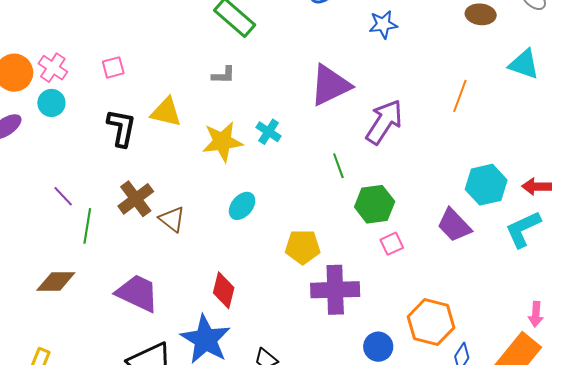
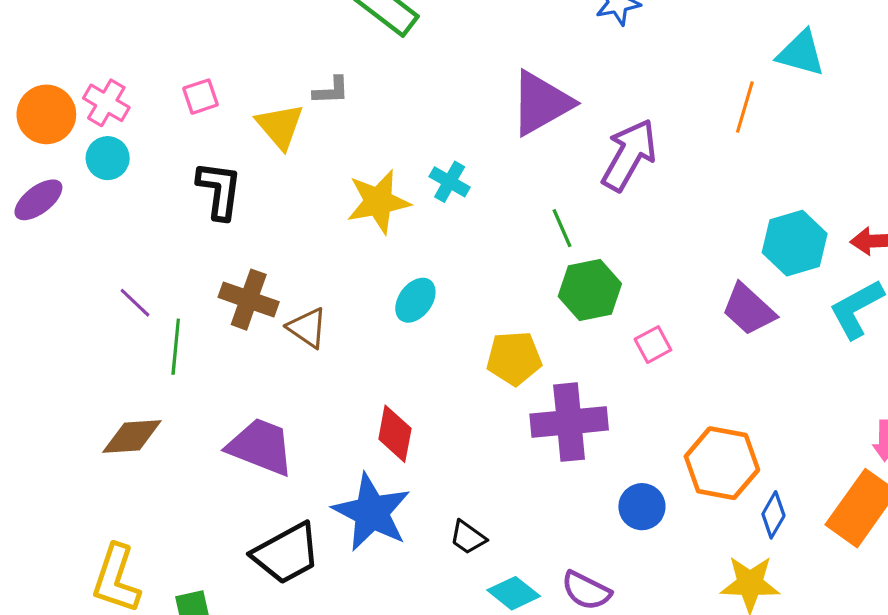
cyan triangle: (524, 64) -> (801, 53), moved
gray L-shape: (224, 75) -> (331, 91), moved
yellow triangle: (166, 112) -> (280, 126), moved, turned 40
brown cross: (136, 199) -> (249, 300), turned -30
green hexagon: (375, 204) -> (590, 290), moved

